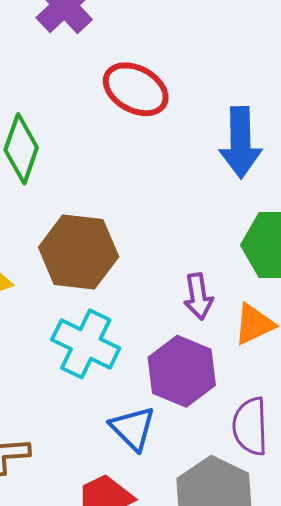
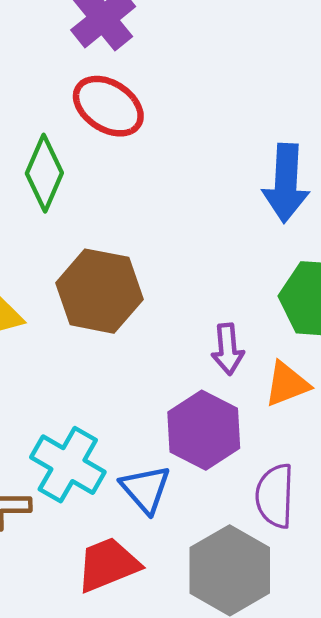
red ellipse: (136, 89) -> (108, 106), moved
cyan cross: (86, 344) -> (68, 465), moved

